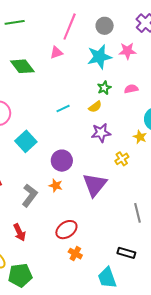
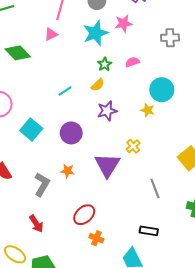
yellow cross: (122, 159) -> (133, 146), moved
purple circle: (62, 161) -> (71, 133), moved

